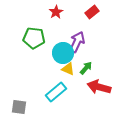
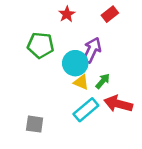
cyan rectangle: (56, 92) -> (86, 110), moved
gray square: (19, 107) -> (35, 124), moved

